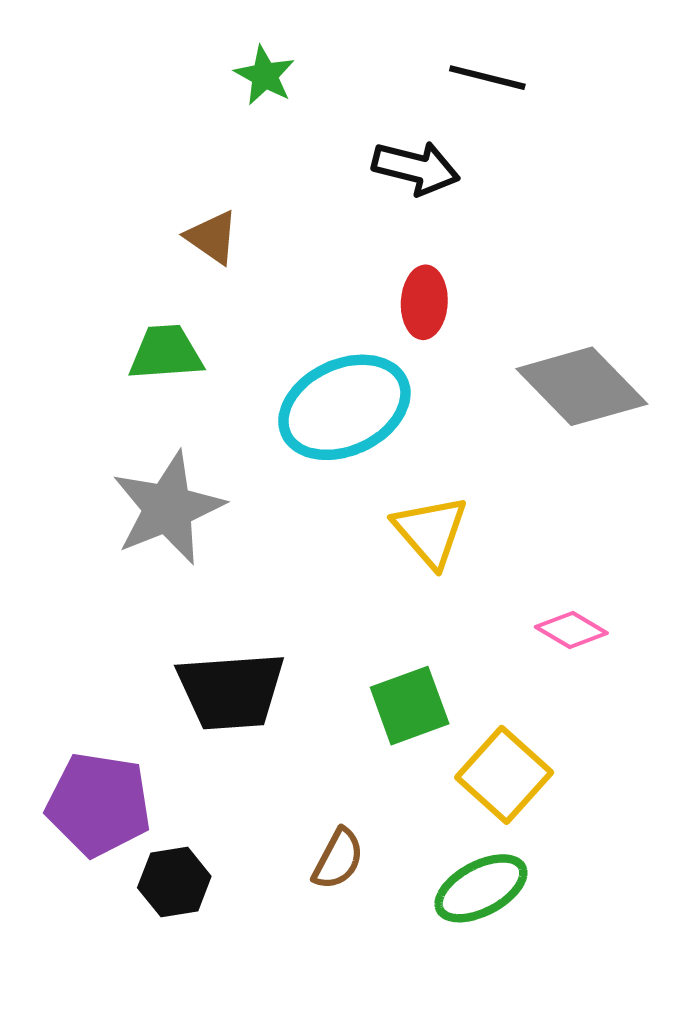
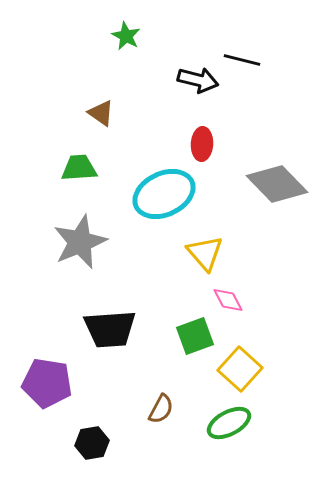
black line: (487, 78) -> (242, 60), moved
pink diamond: (571, 630) -> (228, 300), moved, turned 32
black hexagon: (174, 882) -> (92, 443), moved

